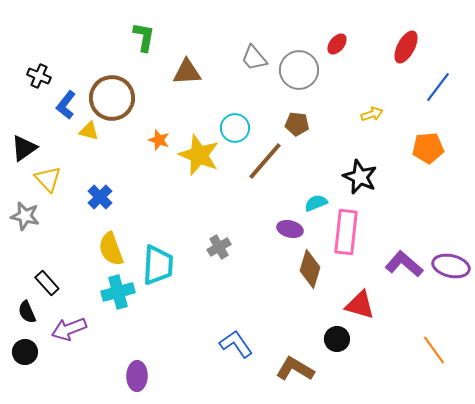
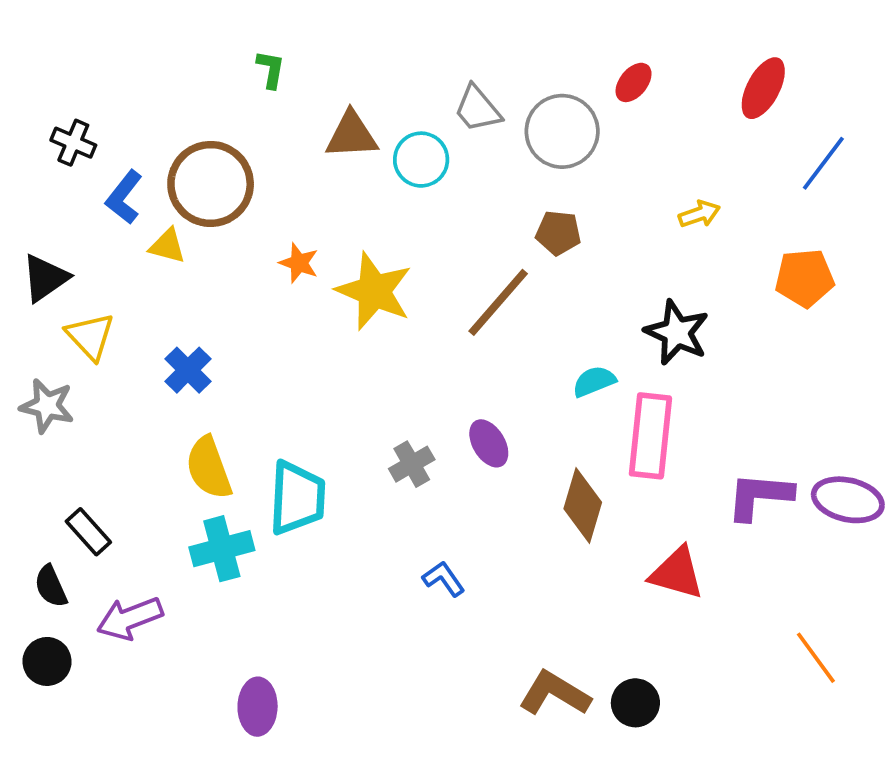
green L-shape: (144, 37) -> (271, 69), size x0.7
cyan circle: (235, 128) -> (421, 160), moved
purple ellipse: (290, 229) -> (489, 443), moved, turned 45
purple L-shape: (404, 264) -> (759, 496), turned -36
black circle: (337, 339) -> (635, 703), moved
blue L-shape: (236, 344) -> (444, 579), moved, size x0.7

